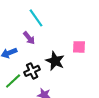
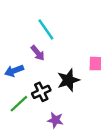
black star: (55, 61) -> (68, 80), turned 30

